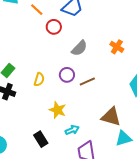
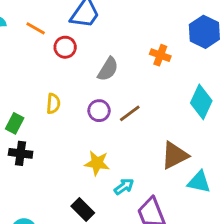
yellow semicircle: (39, 79) -> (53, 104), moved
brown triangle: (111, 117) -> (175, 155), turned -30
cyan triangle: (124, 138) -> (199, 182), turned 42

